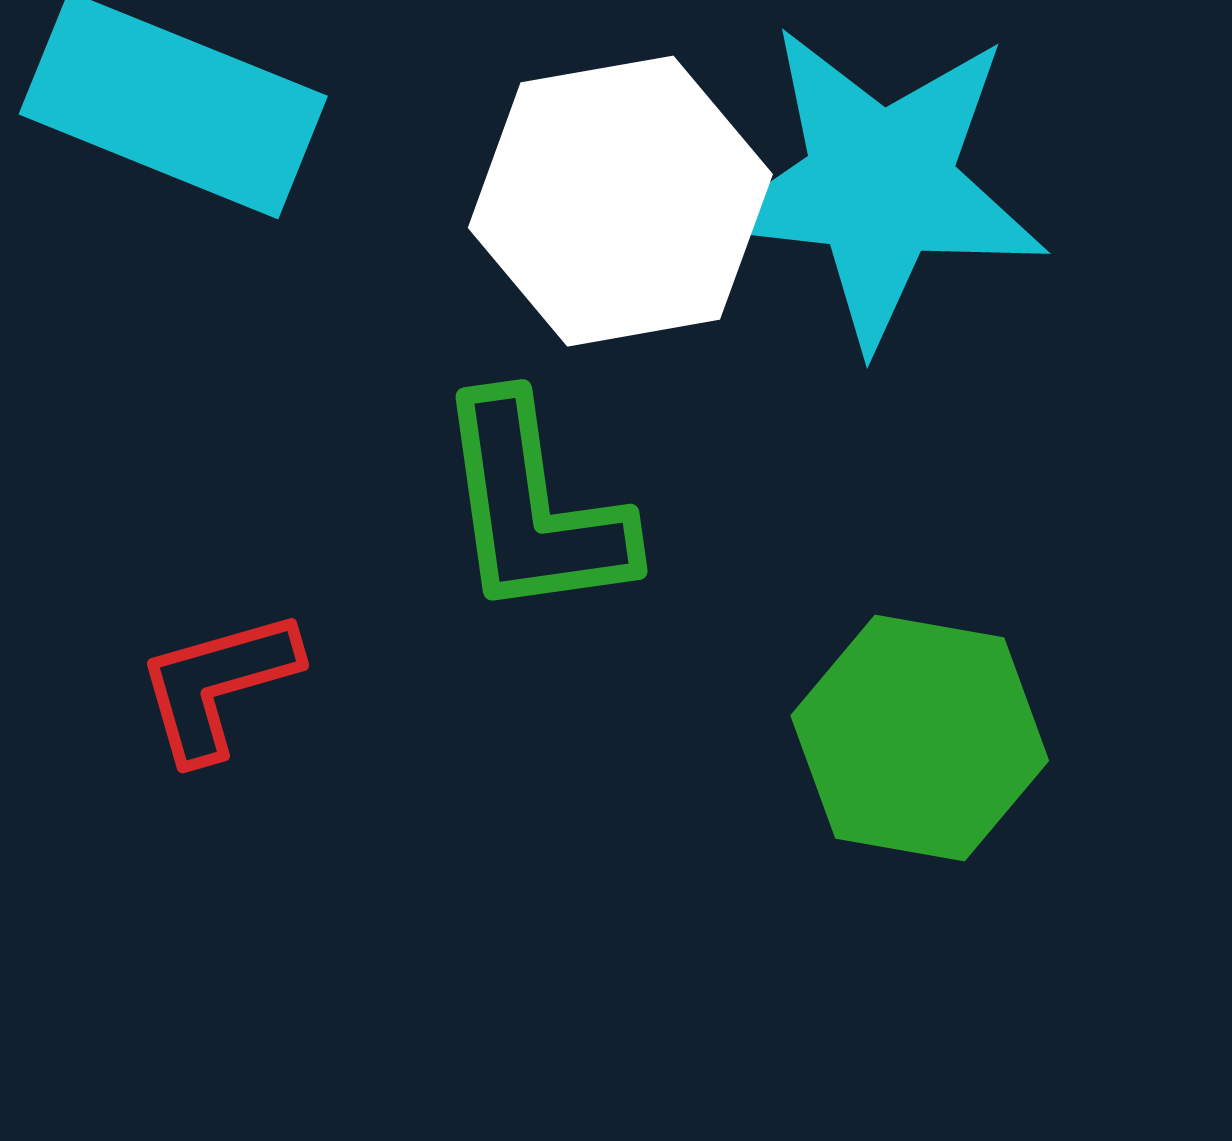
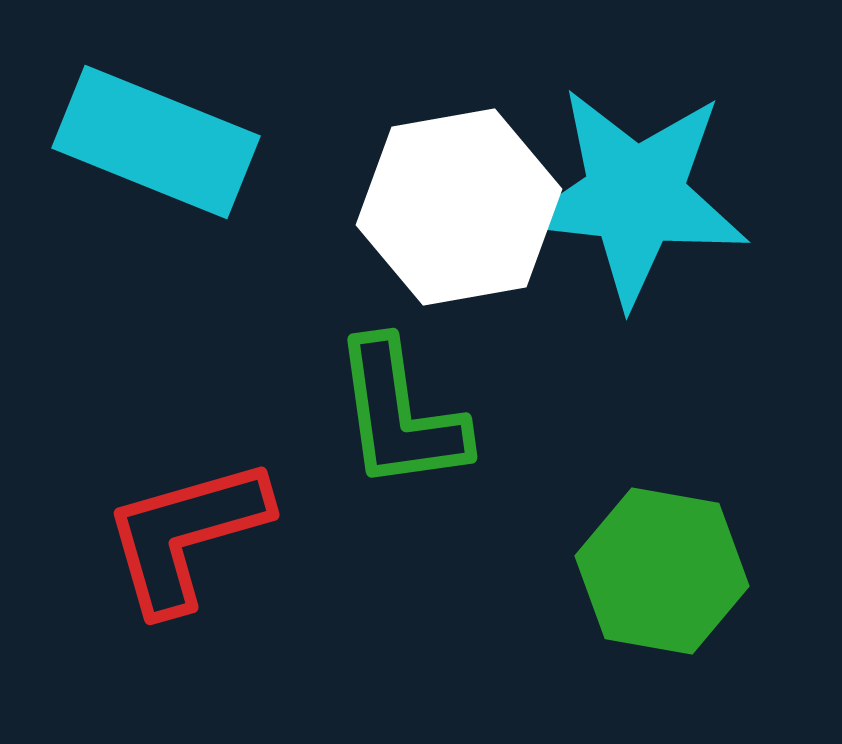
red L-shape: (218, 685) -> (186, 535), size x1.5

